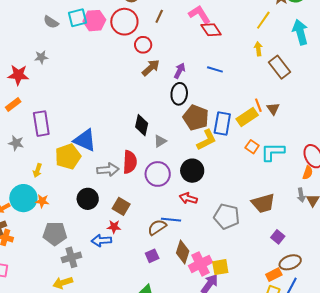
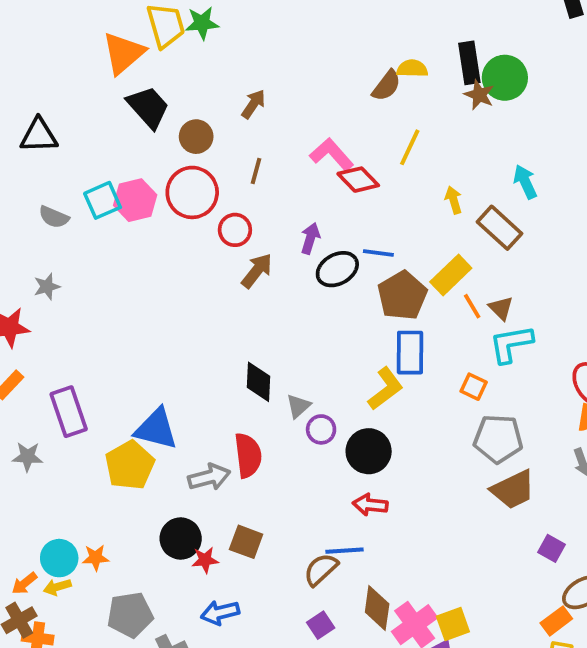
yellow line: (263, 20) -> (410, 147), moved
cyan arrow: (300, 32) -> (525, 182), moved, size x0.7
purple arrow: (180, 71) -> (310, 238), moved
black ellipse: (179, 94) -> (337, 269), moved, turned 65
yellow rectangle: (247, 117) -> (451, 275), moved
brown pentagon: (196, 118) -> (402, 296), moved, turned 30
cyan L-shape: (273, 152) -> (511, 344), moved
yellow arrow: (37, 170) -> (57, 587), moved, turned 64
purple circle: (158, 174) -> (321, 429), moved, size x0.6
cyan circle: (23, 198) -> (59, 558), size x0.7
gray pentagon: (227, 216) -> (498, 439), moved
red star: (114, 227) -> (205, 560), moved

